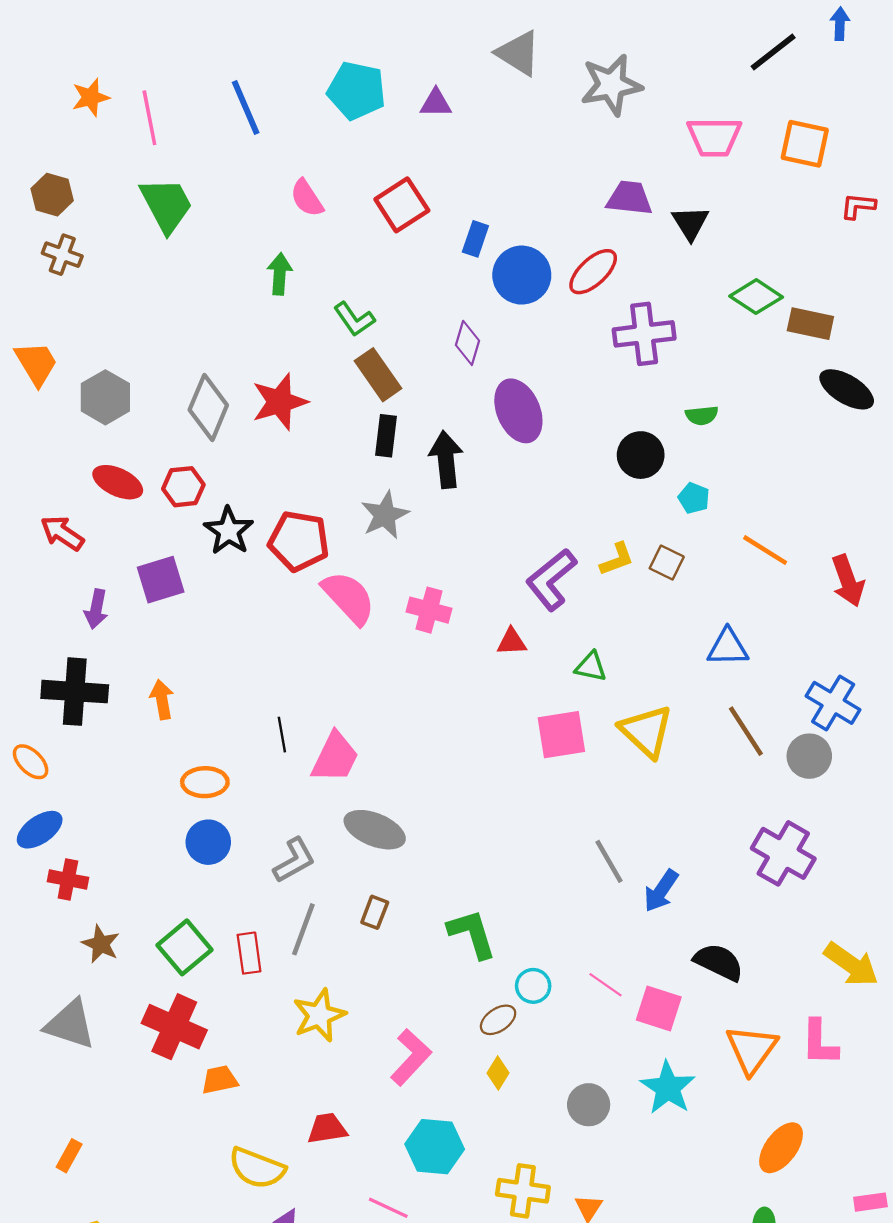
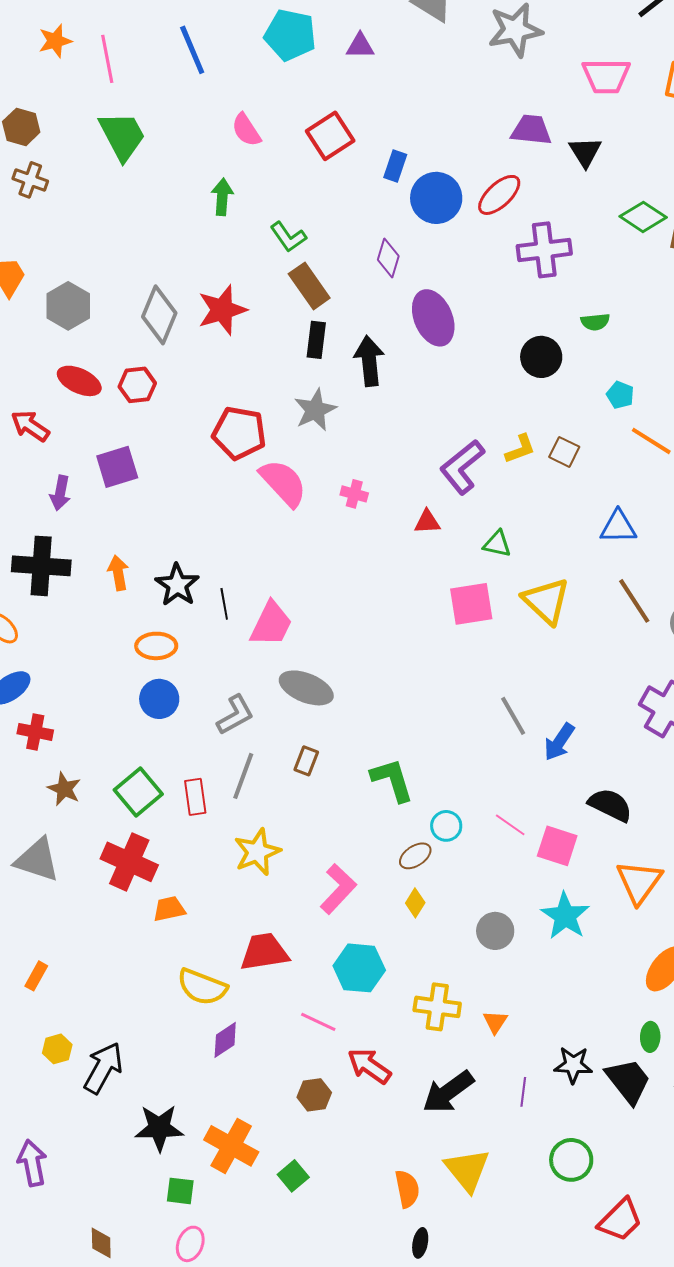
cyan pentagon: (694, 498) -> (620, 395), moved
black star: (229, 531) -> (177, 585), moved
pink cross: (429, 610) -> (354, 494), size x0.7
red trapezoid: (327, 1129) -> (264, 952), size x1.4

